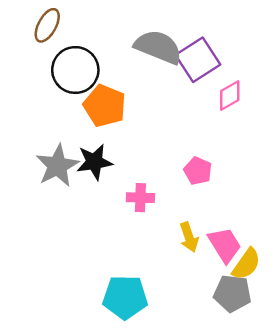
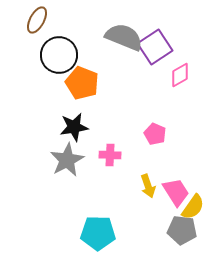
gray star: (57, 166) -> (67, 160), moved

